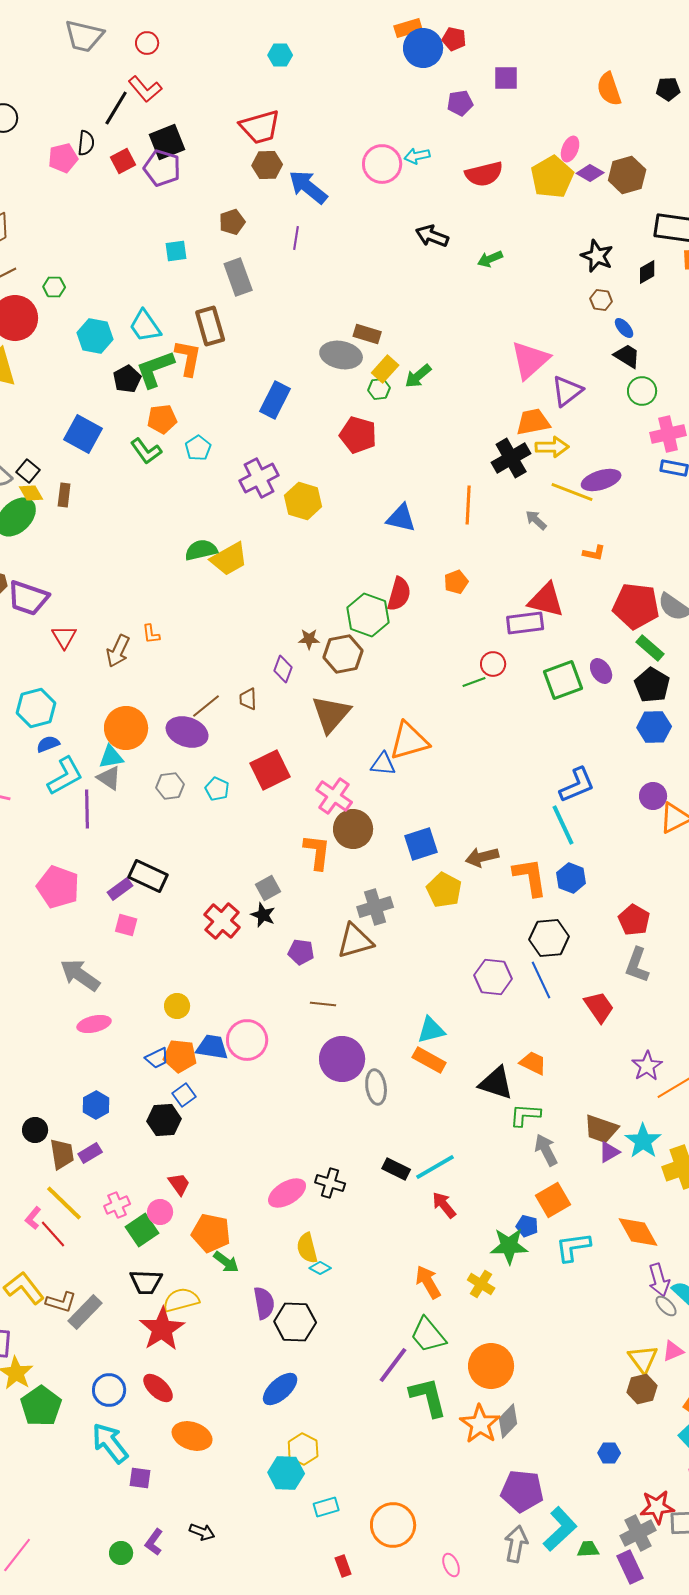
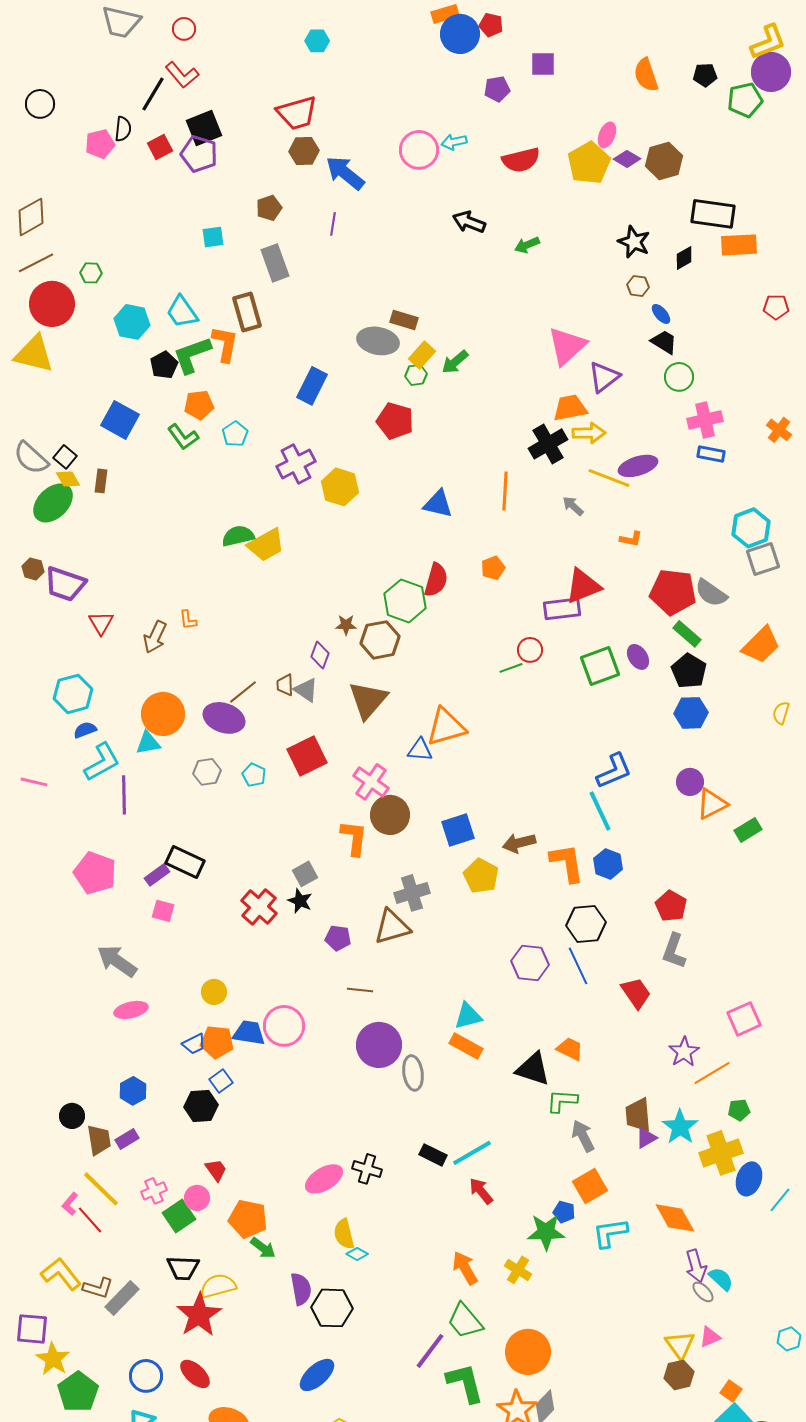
red triangle: (546, 600) -> (583, 586), turned -36
gray triangle: (109, 778) -> (306, 690), moved
brown trapezoid: (601, 1129) -> (638, 1115), turned 66

